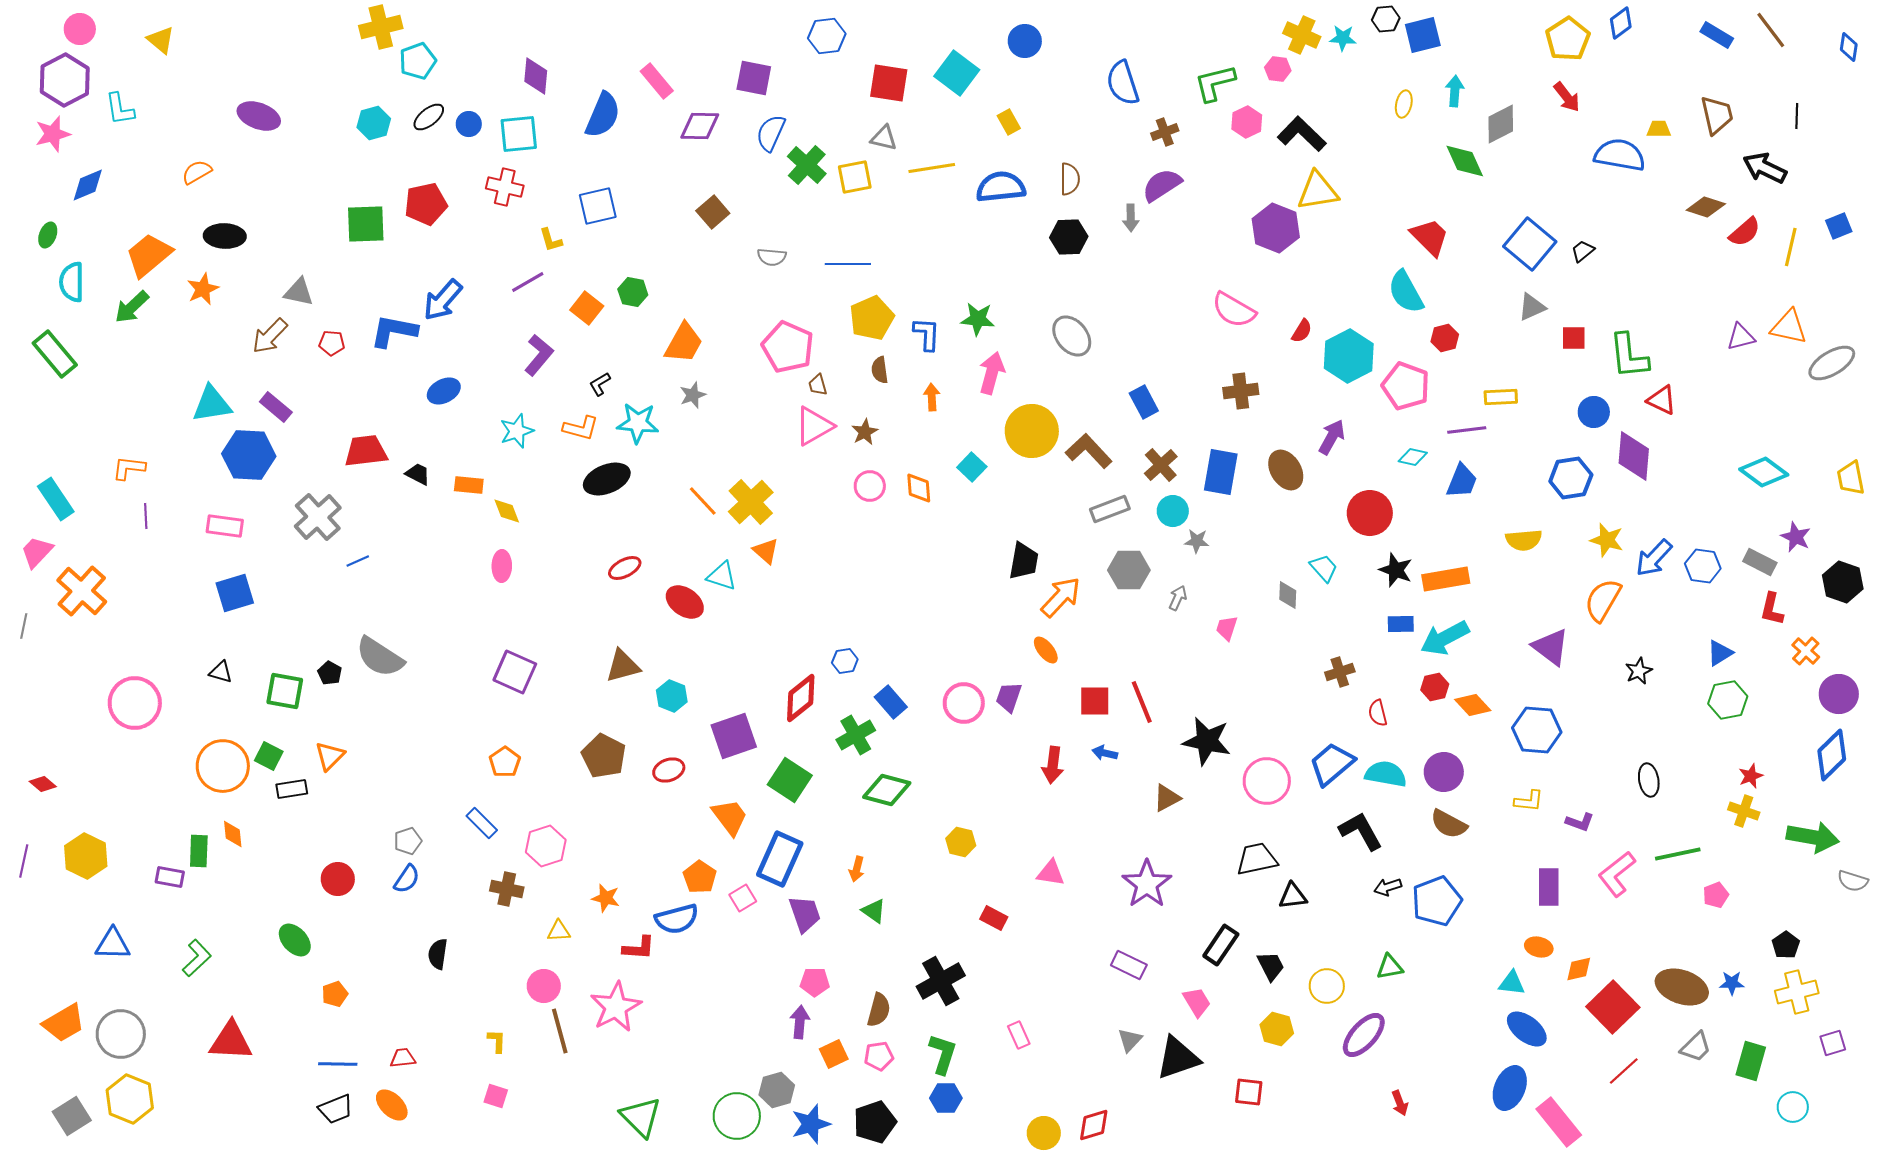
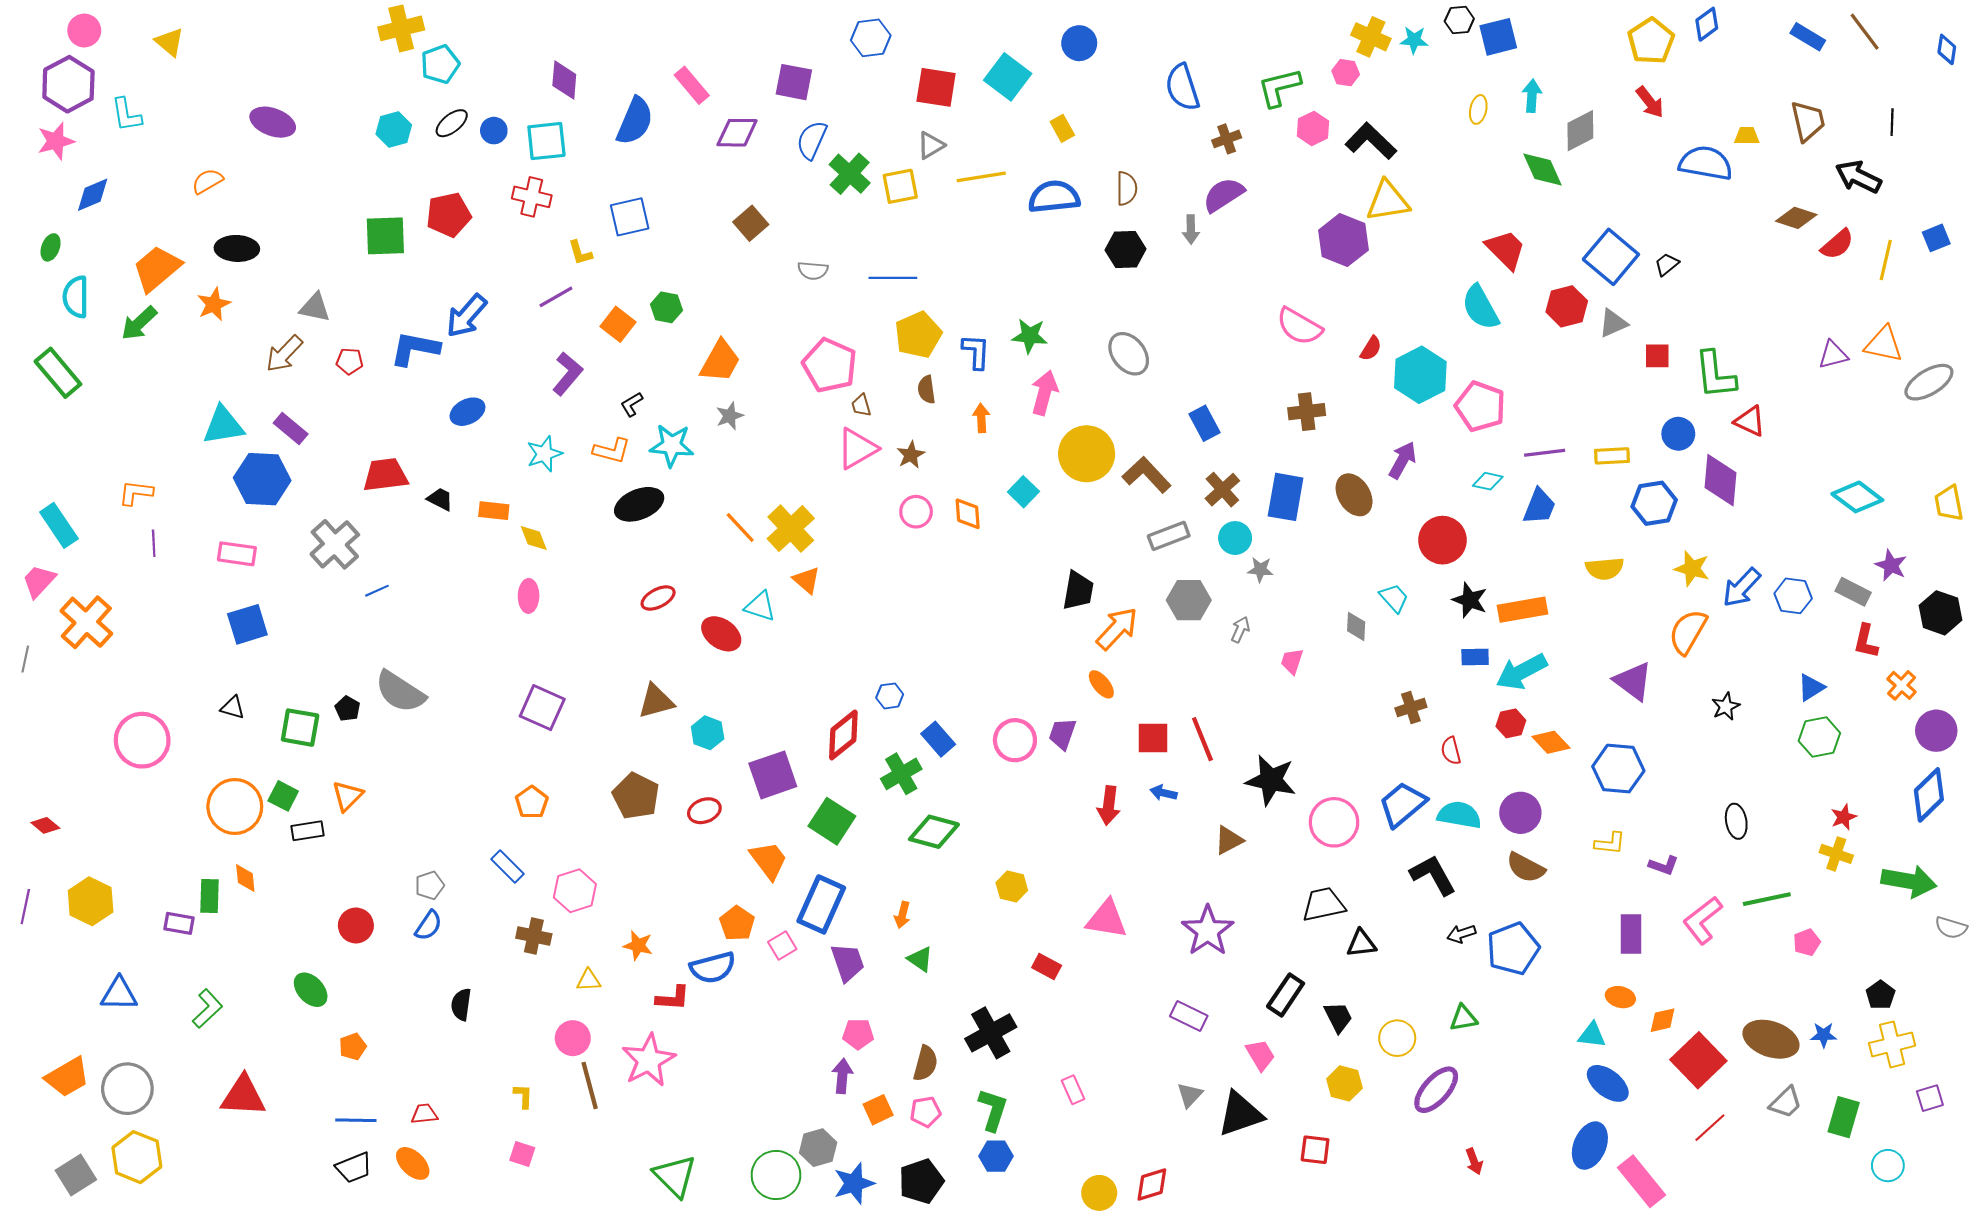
gray triangle: (884, 138) -> (931, 145), turned -44
red hexagon: (1445, 338) -> (1567, 306), moved, size x1.4
yellow rectangle: (1501, 397) -> (1612, 456), moved
pink triangle: (1051, 873) -> (1107, 919), size x1.4

